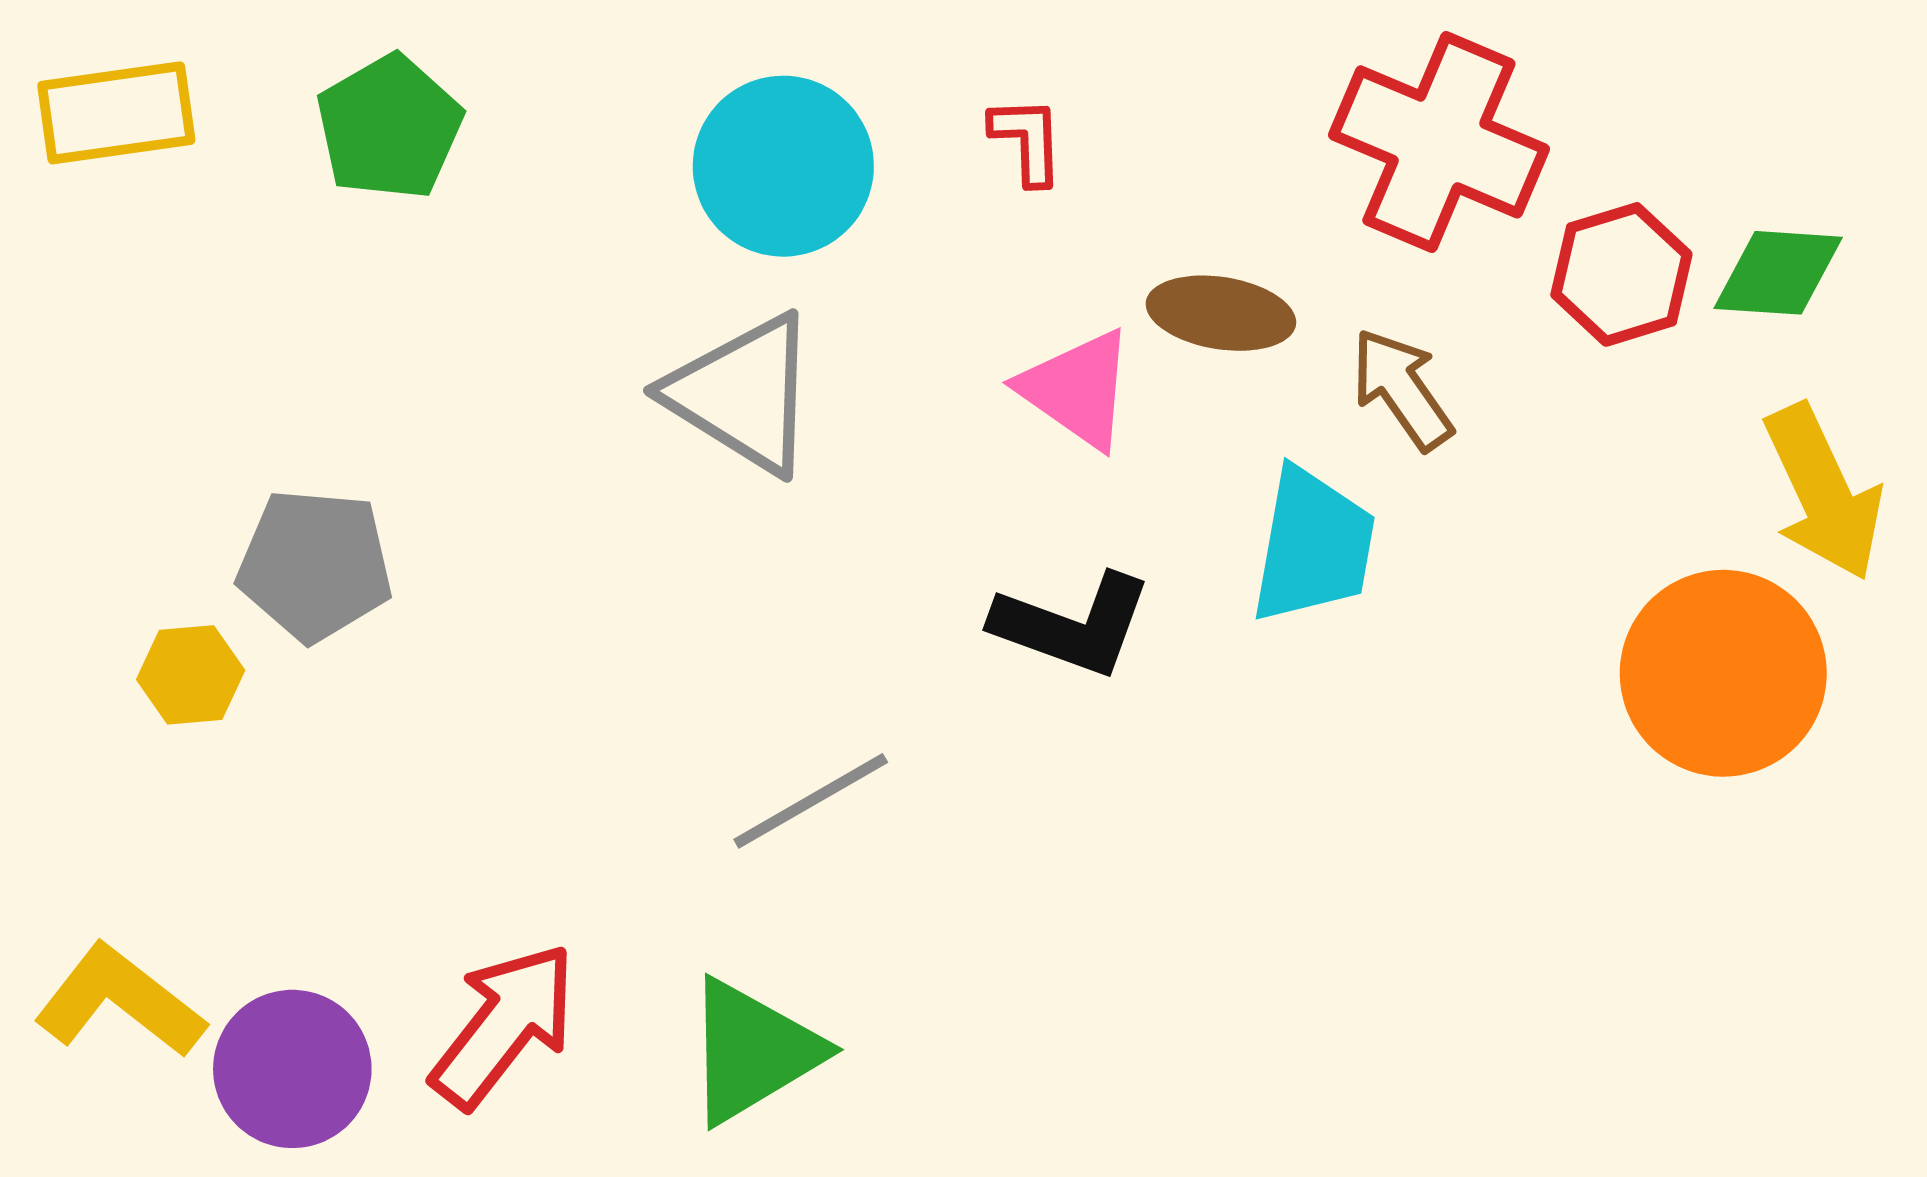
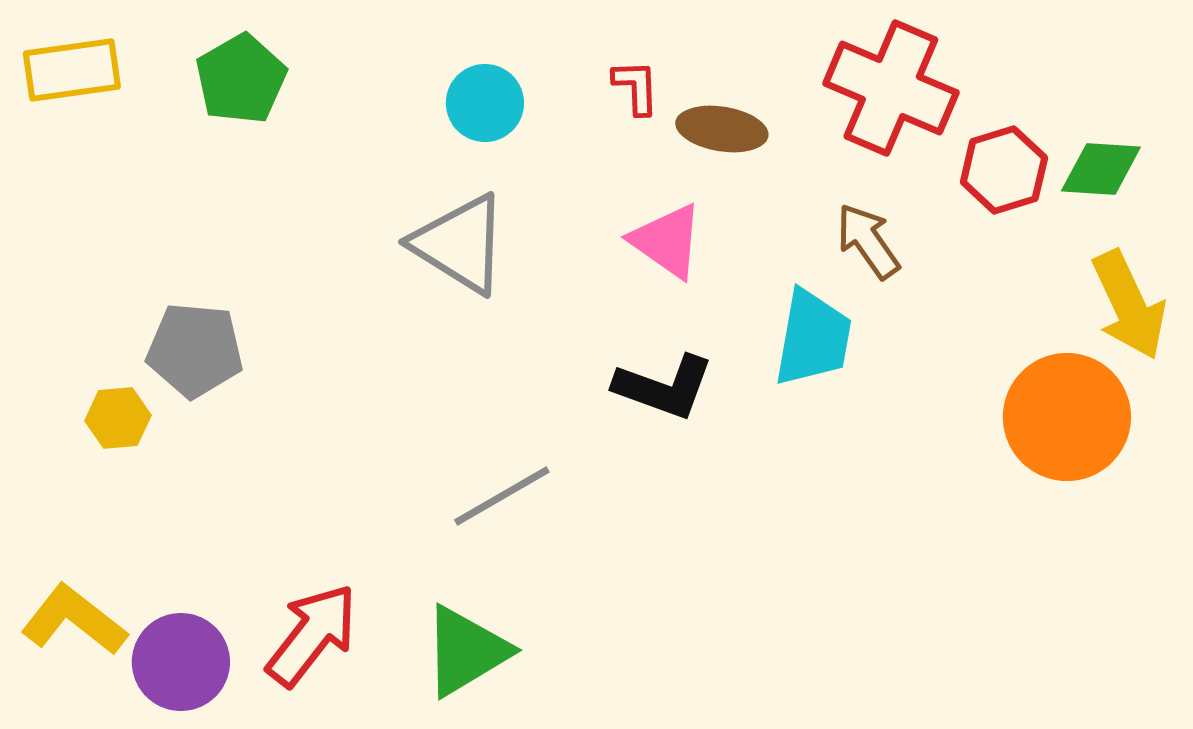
cyan circle: (783, 166) -> (485, 103), size x0.7
brown ellipse: (1221, 313) -> (722, 129), moved

